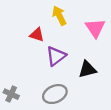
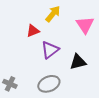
yellow arrow: (59, 16) -> (53, 14), turned 66
red triangle: (37, 35) -> (33, 31), turned -40

